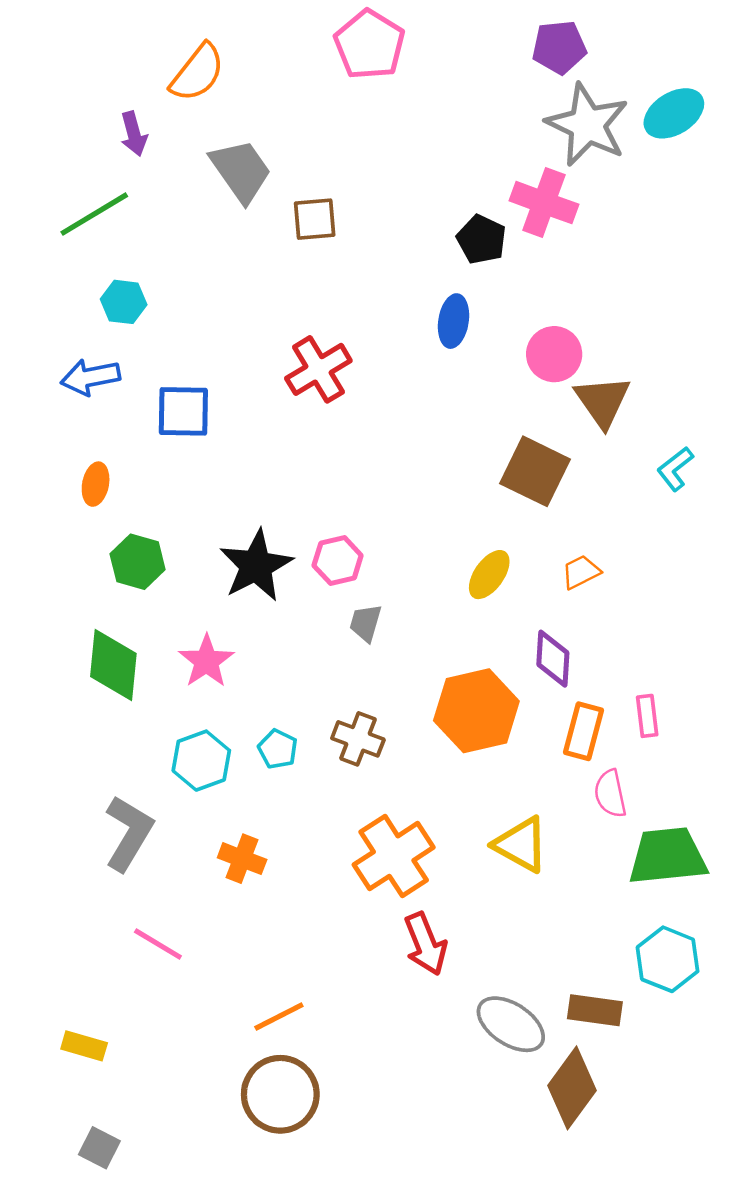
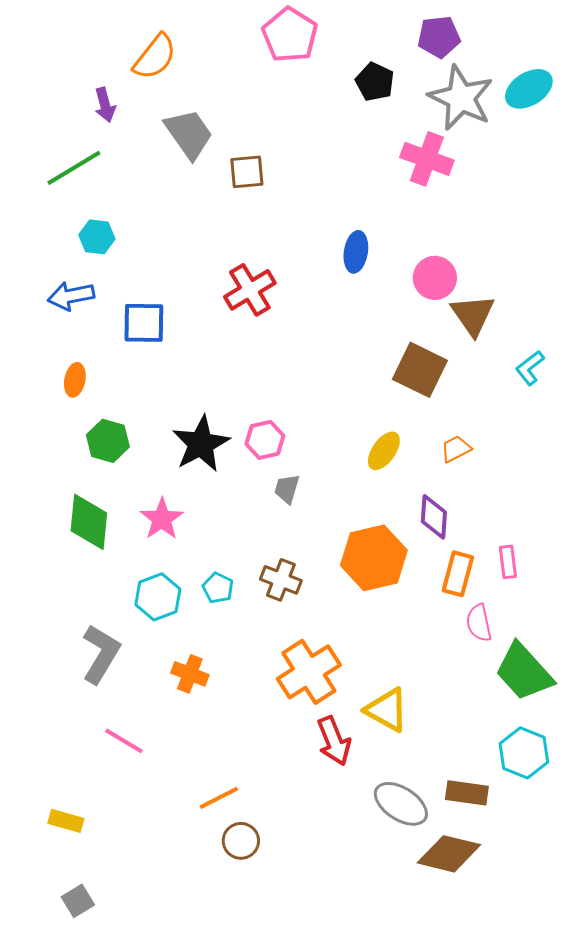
black pentagon: (482, 239) -> (375, 82), moved
yellow triangle: (521, 845) -> (387, 710), moved
green trapezoid: (668, 856) -> (524, 672), turned -126
brown diamond: (572, 1088) -> (449, 854), turned 68
brown circle: (280, 1094) -> (241, 841), moved, size x0.6
gray square: (99, 1148) -> (78, 901), turned 32

